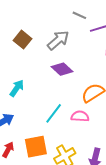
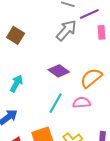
gray arrow: (58, 40) -> (66, 30), moved
purple diamond: (62, 69) -> (59, 71), moved

